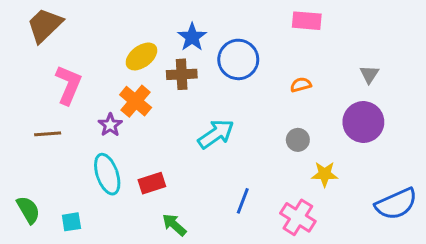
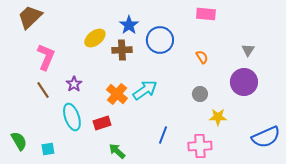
orange semicircle: (301, 85) -> (202, 57), turned 72
orange cross: (136, 101) -> (117, 94), moved
brown line: (48, 134) -> (43, 90), moved, turned 60
pink cross: (298, 217) -> (200, 146), turned -35

